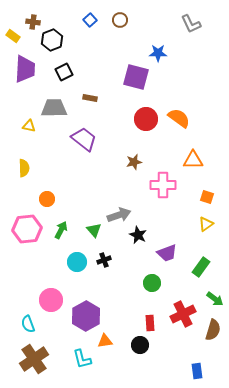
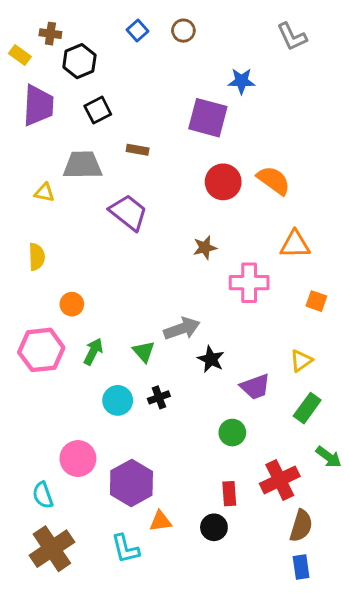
yellow triangle: (206, 224) -> (301, 361), moved
brown semicircle: (213, 330) -> (301, 526), moved

